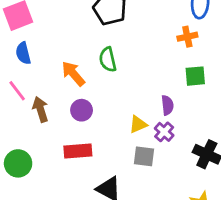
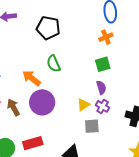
green square: (195, 76) -> (103, 64), moved
purple circle: (82, 110) -> (42, 102), size x1.6
red rectangle: (78, 151) -> (33, 143), moved

